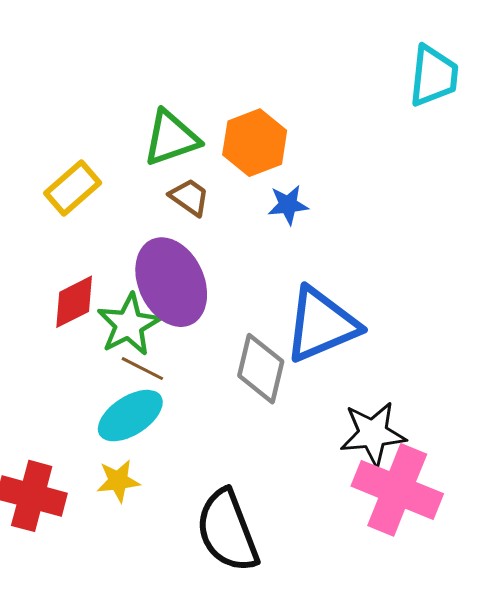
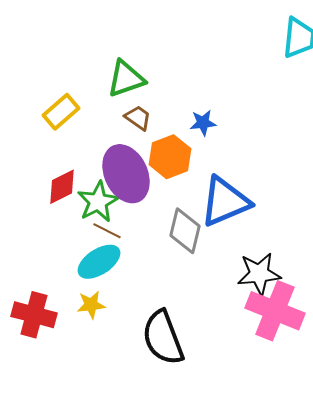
orange hexagon: (255, 143) -> (170, 157), moved

